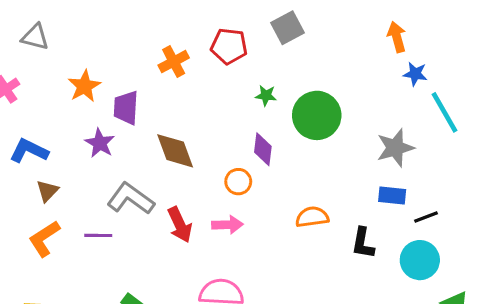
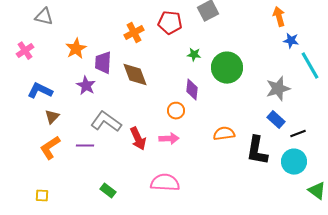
brown diamond: (175, 151) -> (135, 75), moved
blue rectangle: (392, 195) -> (276, 120), turned 36
black L-shape: (363, 243) -> (257, 151), size x1.4

